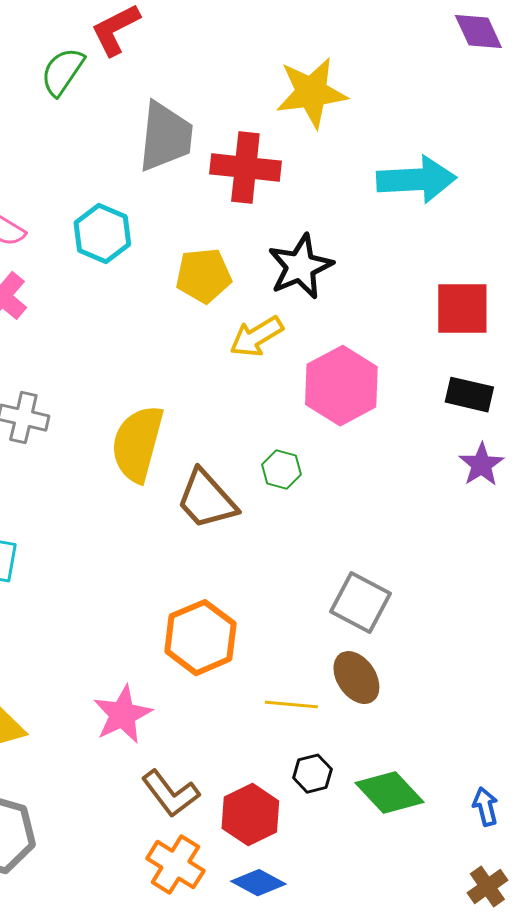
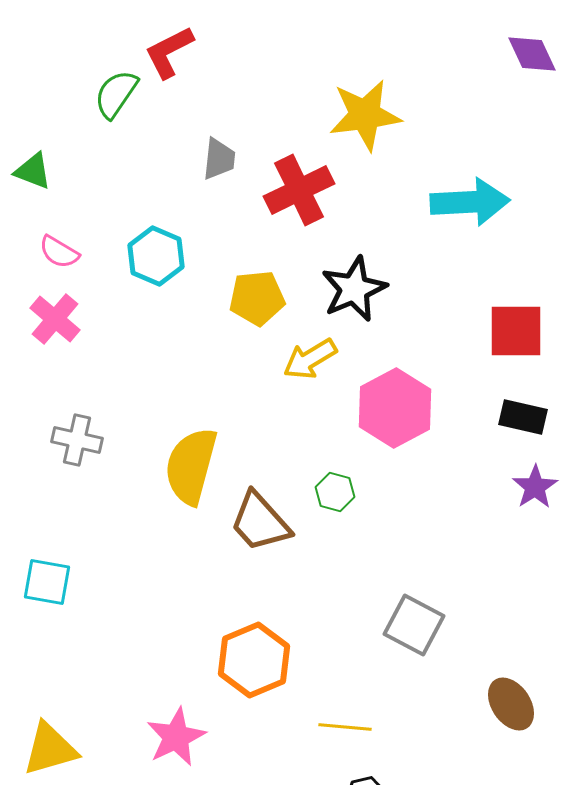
gray trapezoid: (165, 137) -> (219, 159), size x0.6
red cross: (245, 168) -> (299, 190), turned -32
brown ellipse: (356, 678) -> (511, 704), moved

